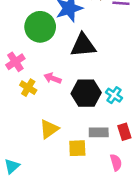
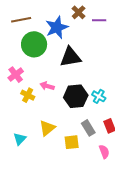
gray rectangle: (99, 132) -> (88, 128), turned 63
cyan triangle: (12, 166) -> (20, 139), moved

